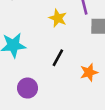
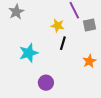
black line: (58, 58) -> (63, 43), moved

